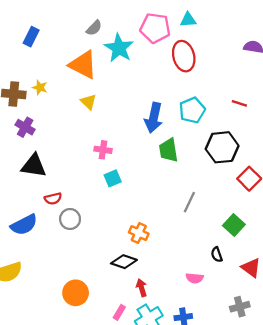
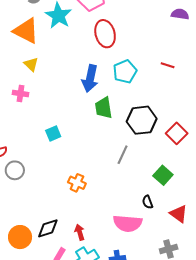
red ellipse: (184, 56) -> (105, 34), moved
black hexagon: (222, 147) -> (142, 120), moved
pink cross: (103, 150) -> (21, 94), moved
black diamond: (124, 262) -> (48, 228), moved, turned -35
pink semicircle: (195, 278) -> (128, 223), size x1.8

